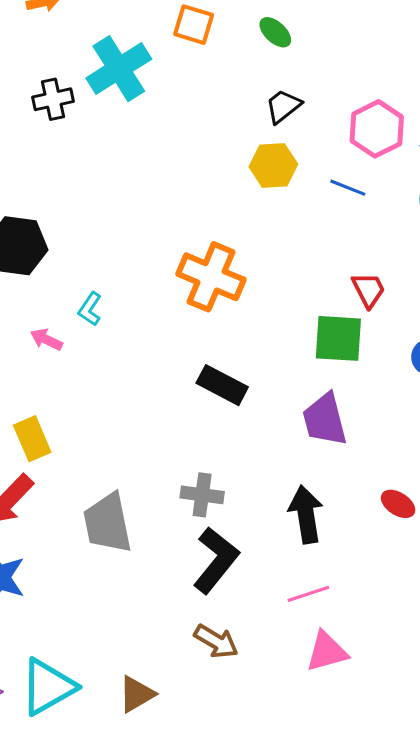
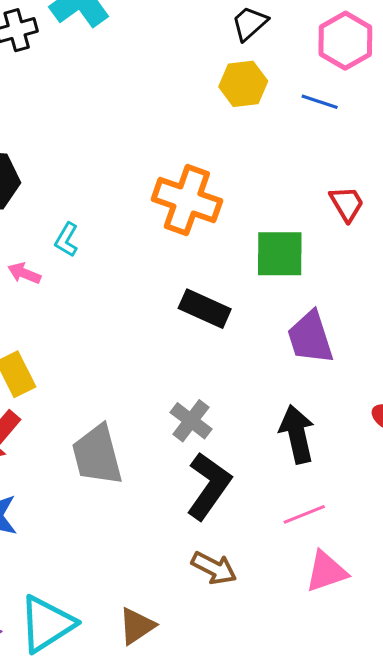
green square: (338, 338) -> (280, 254), moved
gray cross: (202, 495) -> (191, 421), turned 33

